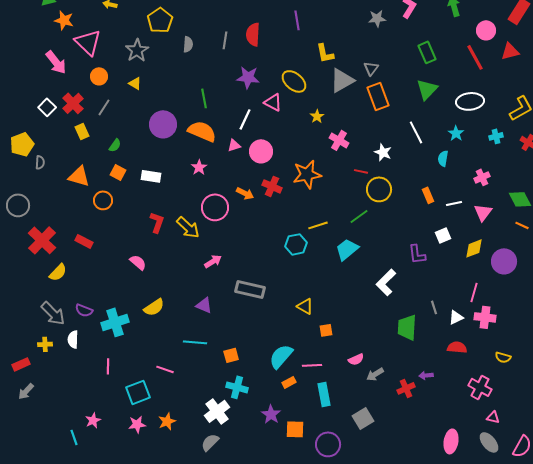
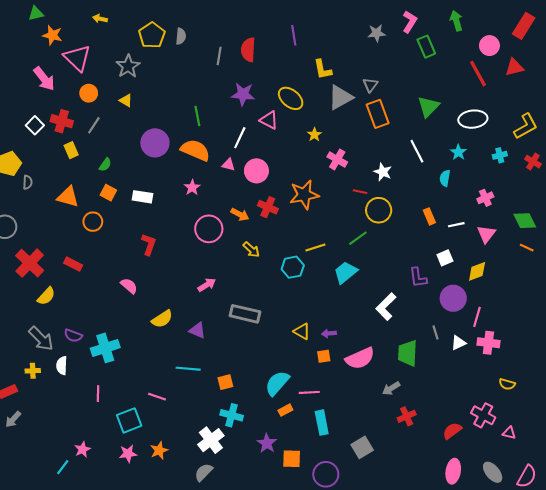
gray semicircle: (188, 44) -> (181, 36), moved
green rectangle: (427, 52) -> (426, 47), moved
red cross: (73, 103) -> (62, 121), turned -30
pink triangle: (234, 145) -> (228, 165), turned 32
yellow arrow: (188, 227) -> (251, 250), moved, size x0.7
purple circle: (504, 261) -> (453, 298), moved
yellow semicircle: (154, 307) -> (162, 319), moved
red semicircle: (457, 347) -> (452, 431), moved, turned -42
pink semicircle: (356, 359) -> (360, 358), moved, size x1.8
gray arrow: (375, 374) -> (391, 388), moved
purple arrow: (426, 375) -> (329, 333), moved
pink triangle: (493, 417) -> (509, 433), moved
cyan line: (74, 437) -> (63, 467), turned 56

